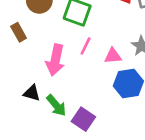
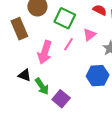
brown rectangle: (19, 32) -> (19, 29), size x1.5
pink triangle: (113, 56) -> (89, 35), moved, turned -40

